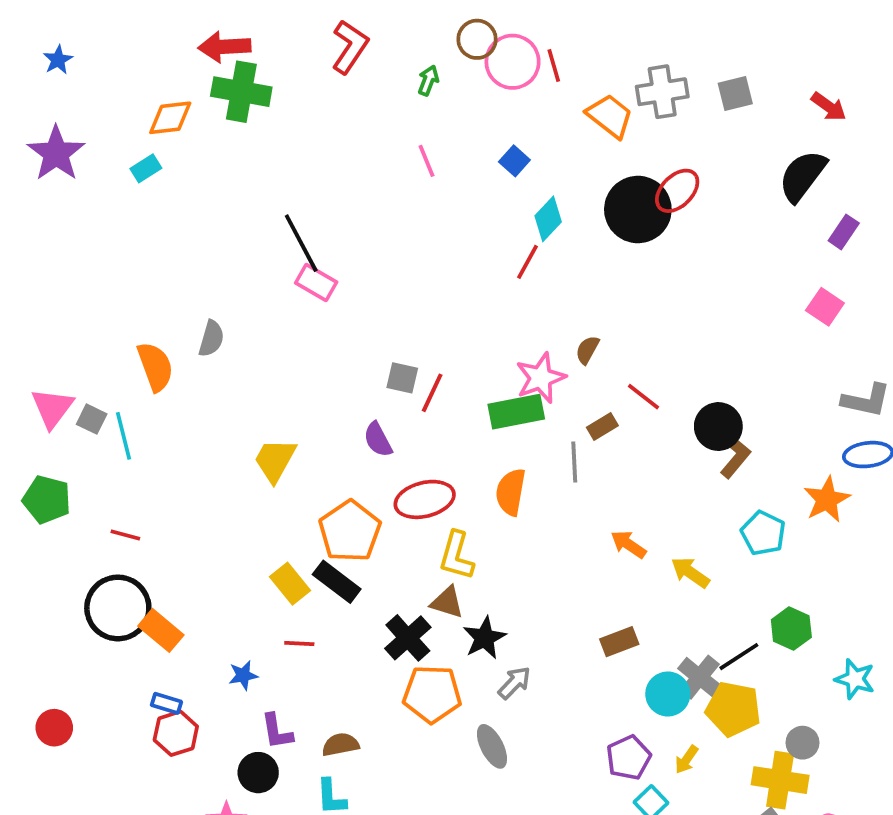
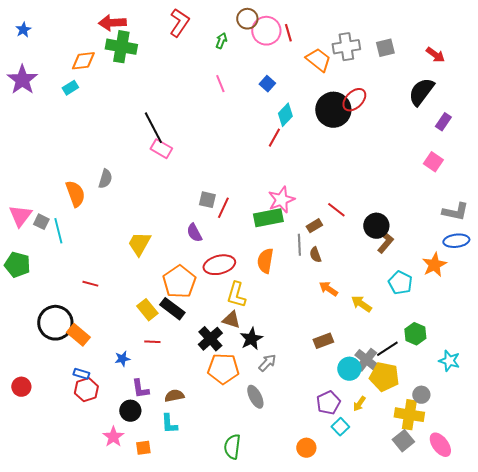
brown semicircle: (587, 350) -> (315, 255), moved, turned -49
red line: (125, 535) -> (90, 284), moved

